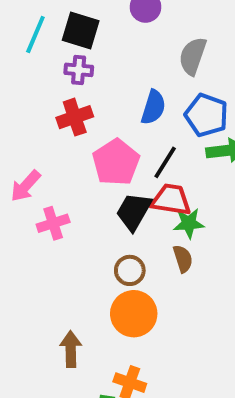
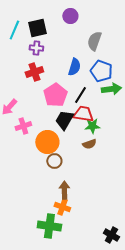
black square: (81, 31) -> (37, 28), turned -30
brown semicircle: (183, 259) -> (89, 144), turned 88
brown circle: (130, 270) -> (54, 161), moved
orange circle: (134, 314) -> (47, 142), moved
brown arrow: (71, 349) -> (64, 190), moved

